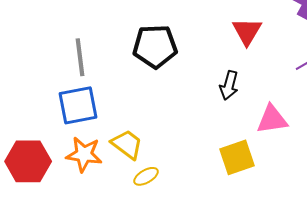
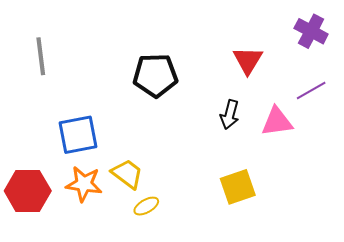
gray line: (80, 57) -> (41, 56), moved
pink triangle: (272, 119) -> (277, 122), moved

